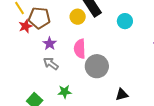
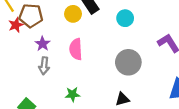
gray arrow: (51, 64) -> (44, 66), turned -119
gray circle: (97, 66) -> (128, 62), moved
green star: (65, 92) -> (73, 94), moved

